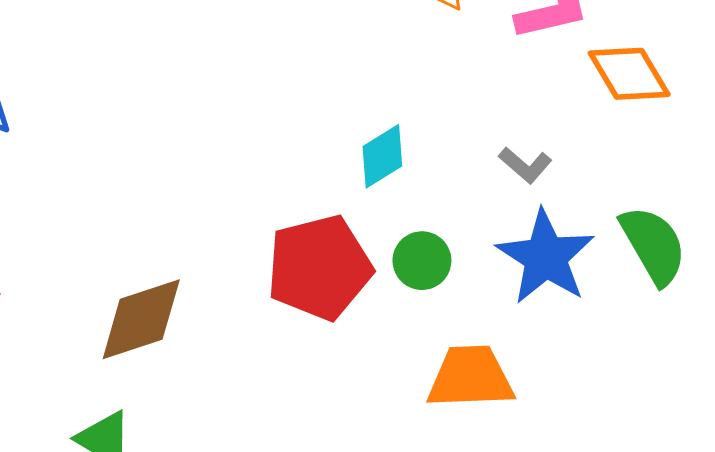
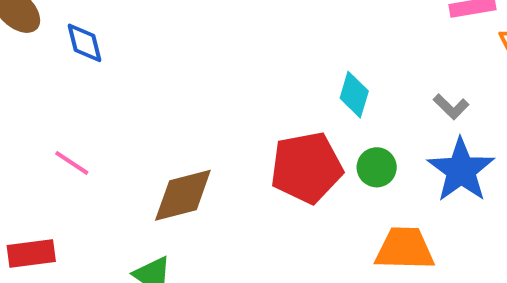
cyan diamond: (382, 156) -> (354, 95), turned -45

